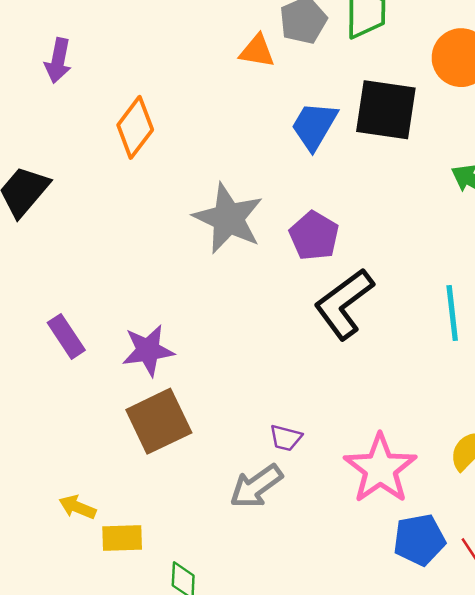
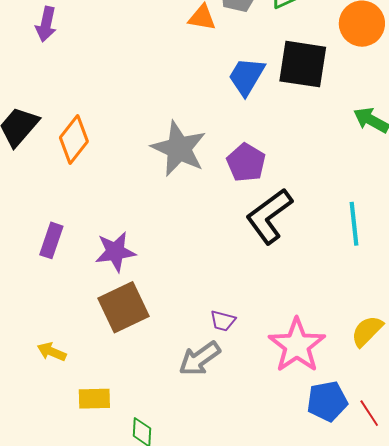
orange diamond: (135, 127) -> (74, 139), moved
purple rectangle: (66, 336) -> (51, 240), turned 52
yellow arrow: (77, 507) -> (52, 352), moved

